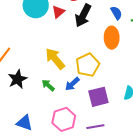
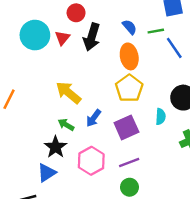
yellow pentagon: (88, 65) -> (129, 88), moved
black star: (17, 79) -> (56, 147), moved
blue triangle: (24, 123) -> (47, 173), turned -42

